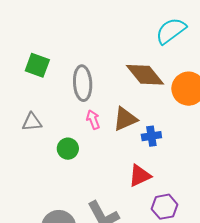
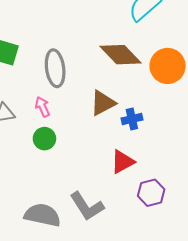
pink arrow: (93, 120) -> (42, 107), moved

